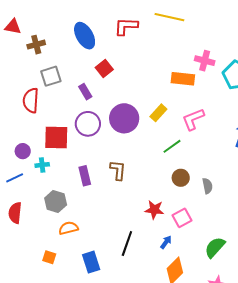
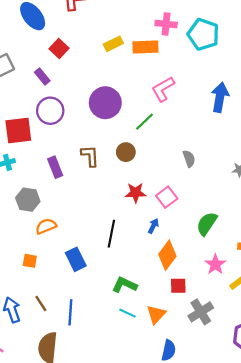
yellow rectangle: (158, 113) -> (113, 44), moved, turned 30
purple circle: (124, 118) -> (105, 103), moved
brown circle: (181, 178) -> (126, 152), moved

